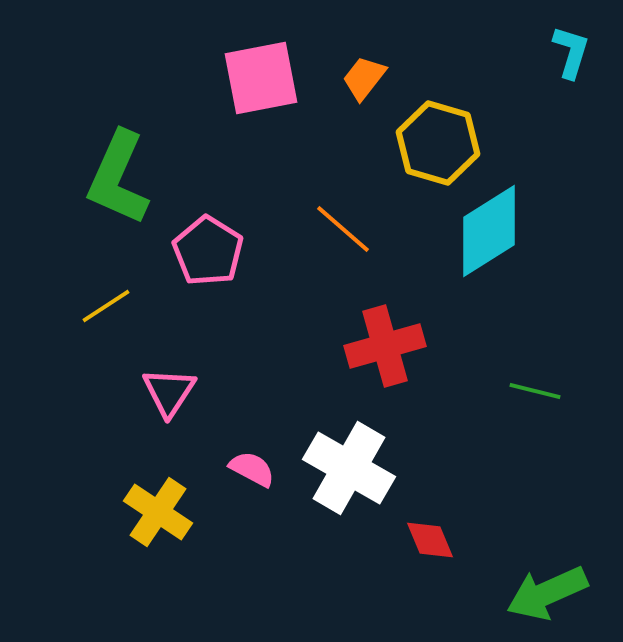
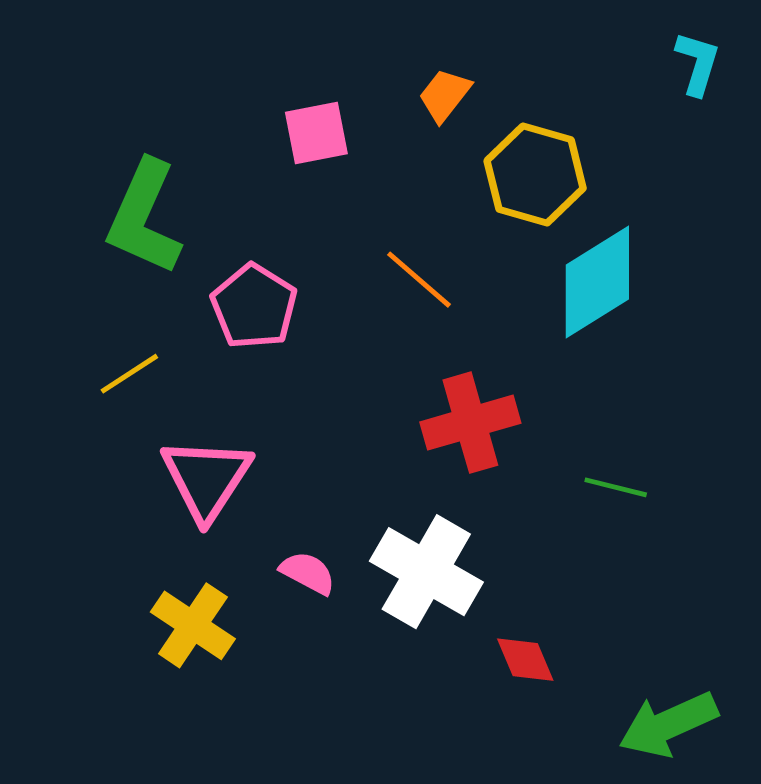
pink square: (261, 78) -> (316, 133), moved, size x0.7
green line: (535, 391) -> (616, 487), moved
pink triangle: (169, 392) -> (206, 479), size x1.4

